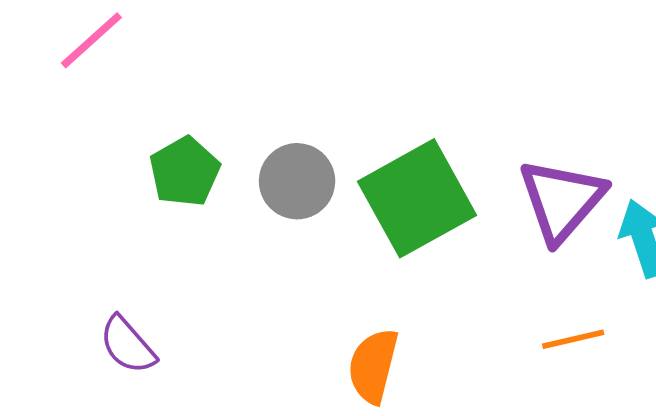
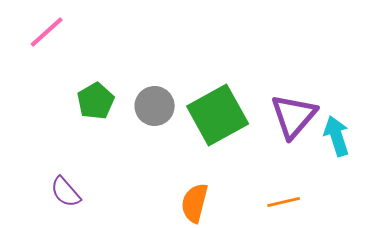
orange line: (573, 339) -> (284, 202), moved

